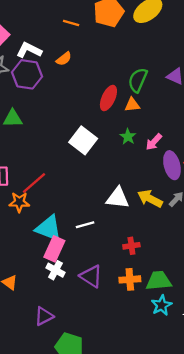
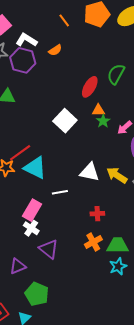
orange line: (71, 23) -> (64, 20), turned 32
orange triangle: (132, 105) -> (98, 110), moved
cyan triangle: (49, 228) -> (35, 168), moved
purple triangle: (91, 276) -> (49, 249), moved
orange cross: (130, 279) -> (93, 242), turned -30

